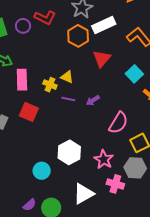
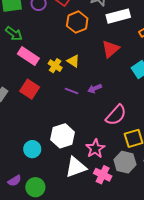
orange hexagon: (78, 36) -> (77, 22), moved
pink rectangle: (22, 80) -> (28, 56), turned -65
purple line: (68, 99) -> (72, 91), moved
white triangle: (83, 194) -> (76, 167), moved

